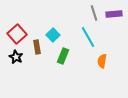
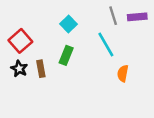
cyan square: (53, 35) -> (69, 24), moved
brown rectangle: (37, 47) -> (41, 69), moved
green rectangle: (63, 56) -> (66, 55), moved

